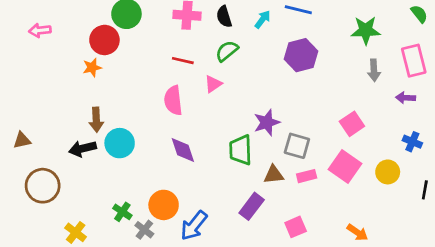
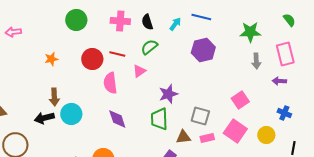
red circle: (104, 40) -> (92, 59), moved
purple star: (267, 122) -> (168, 94), moved

